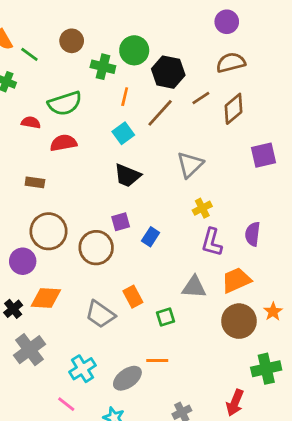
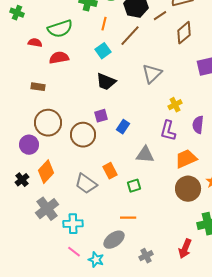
brown line: (201, 98) -> (160, 16), moved
yellow cross: (202, 208) -> (175, 105), moved
gray triangle: (194, 287) -> (145, 155), moved
orange diamond: (46, 298) -> (46, 172), turned -50
gray cross: (29, 350) -> (47, 209), moved
cyan cross: (83, 369) -> (73, 224), turned 30
gray ellipse: (127, 378) -> (114, 240), moved
pink line: (66, 404) -> (74, 252), moved

